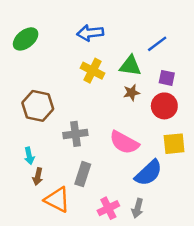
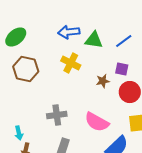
green triangle: (130, 66) -> (94, 40), moved
purple square: (167, 78) -> (122, 69), moved
brown hexagon: (38, 106) -> (26, 69), moved

